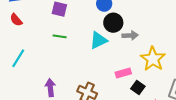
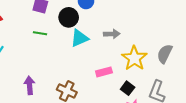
black circle: (113, 23) -> (69, 17), moved
black square: (138, 87) -> (128, 88), moved

